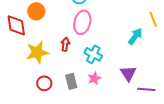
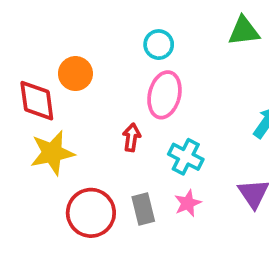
yellow star: (37, 52) -> (52, 153), moved
red circle: (44, 83) -> (91, 213), size x1.6

